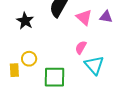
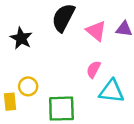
cyan triangle: (94, 65) -> (112, 91), turned -40

